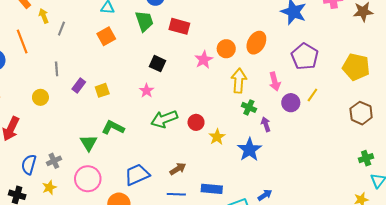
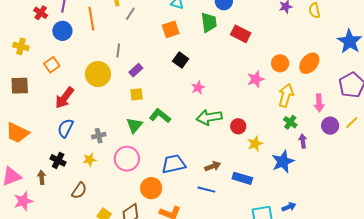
pink star: (204, 60) -> (256, 79), moved
black square: (158, 64) -> (181, 60), moved
yellow square: (102, 90) -> (137, 94), moved
yellow circle: (40, 97) -> (98, 74), size x1.6
blue semicircle: (29, 165) -> (65, 128), moved
blue rectangle: (212, 189) -> (242, 178), moved

